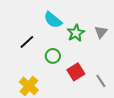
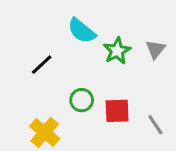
green circle: (53, 56) -> (82, 100), moved
red square: (76, 72) -> (117, 111), turned 30

